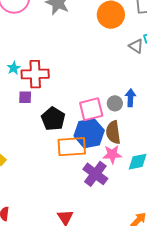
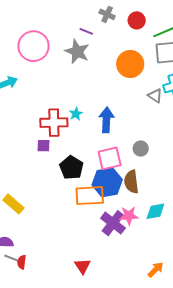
cyan star: (14, 68) -> (76, 114), moved
blue arrow: (130, 98) -> (106, 120), moved, size x1.4
gray circle: (115, 103) -> (141, 149), moved
pink star: (112, 154) -> (129, 216), moved

